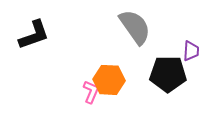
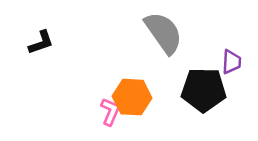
black L-shape: (34, 35) -> (41, 42), size x0.7

